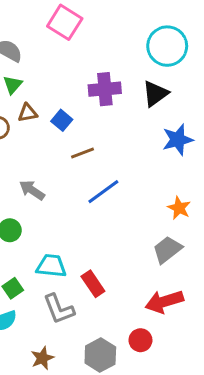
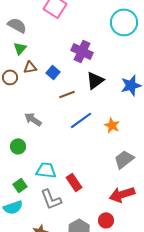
purple cross: (105, 89) -> (82, 51), turned 30
black triangle: (155, 94) -> (95, 80), moved
orange star: (179, 208) -> (112, 125), moved

